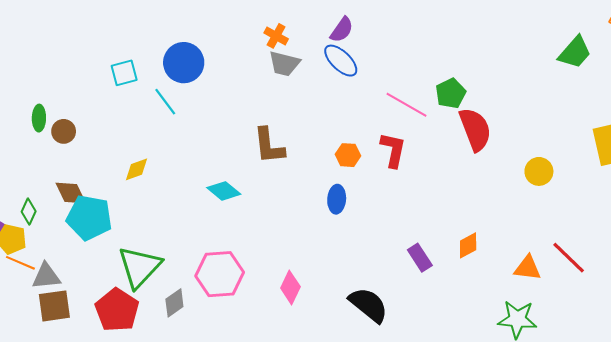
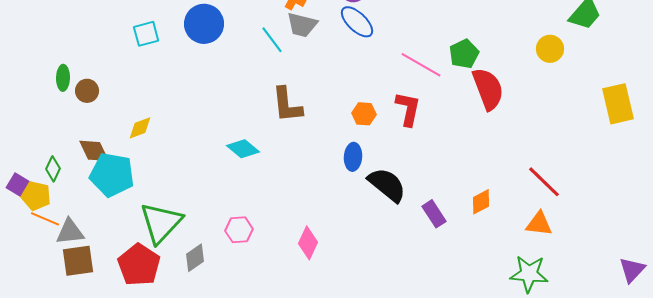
cyan line: (165, 102) -> (272, 40), moved
yellow diamond: (136, 169) -> (140, 128), moved
yellow circle: (539, 171) -> (550, 49), moved
red line: (569, 258) -> (544, 182), moved
pink hexagon: (220, 274) -> (239, 230), size x0.6
black semicircle: (368, 305) -> (387, 185), moved

